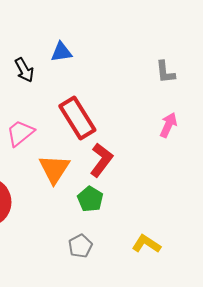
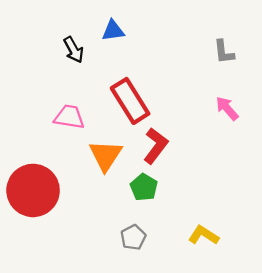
pink arrow: (168, 125) -> (227, 108), turned -65
pink trapezoid: (20, 133) -> (69, 117), turned 48

